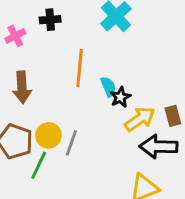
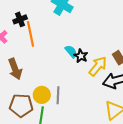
orange line: (80, 68) -> (31, 34), moved

